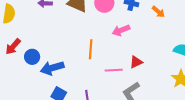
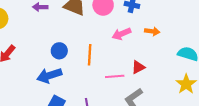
orange arrow: (158, 12) -> (152, 31), moved, turned -32
blue circle: (32, 57) -> (59, 51), moved

